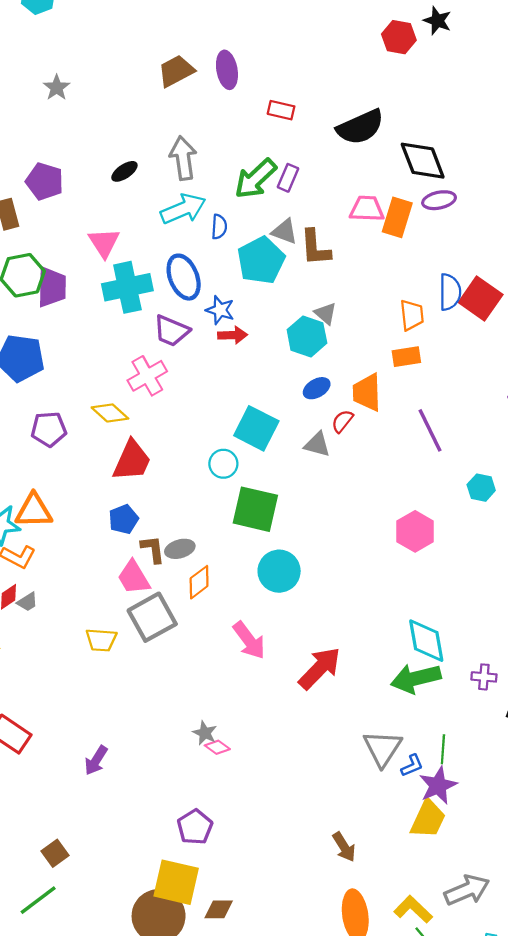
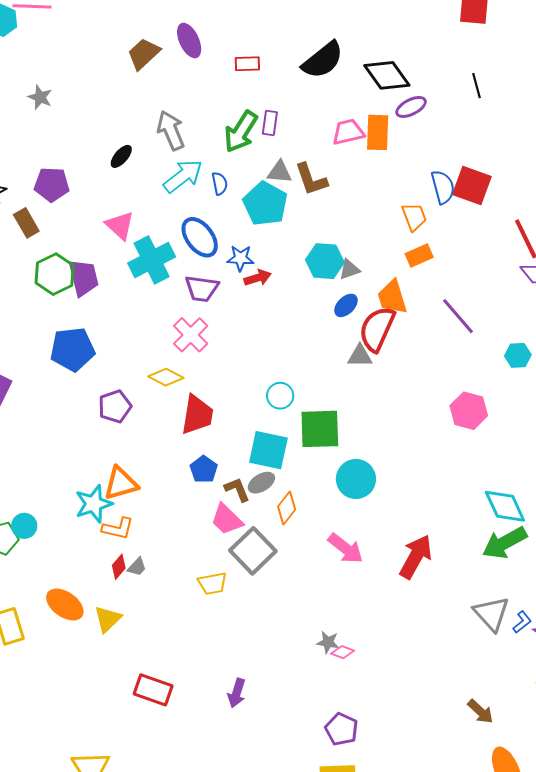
gray triangle: (326, 314) -> (349, 269), moved, turned -45
red semicircle: (342, 421) -> (377, 329), size x2.0
cyan square: (256, 428) -> (268, 450), moved

